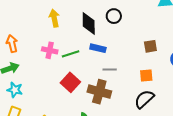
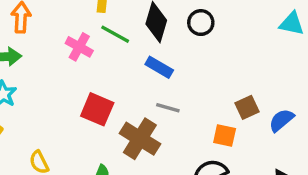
brown square: (150, 46) -> (247, 107), moved, turned -32
green line: (71, 54) -> (115, 34), moved, turned 30
red square: (70, 82) -> (97, 109), turned -36

